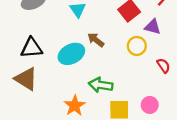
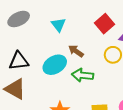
green arrow: (101, 85) -> (83, 75), moved

